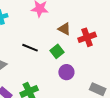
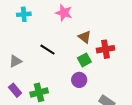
green square: (57, 51) -> (84, 60), moved

